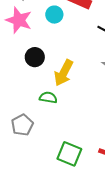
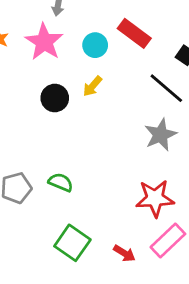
yellow arrow: (64, 73) -> (93, 86), moved, size x0.6
green semicircle: (48, 97) -> (61, 182), moved

